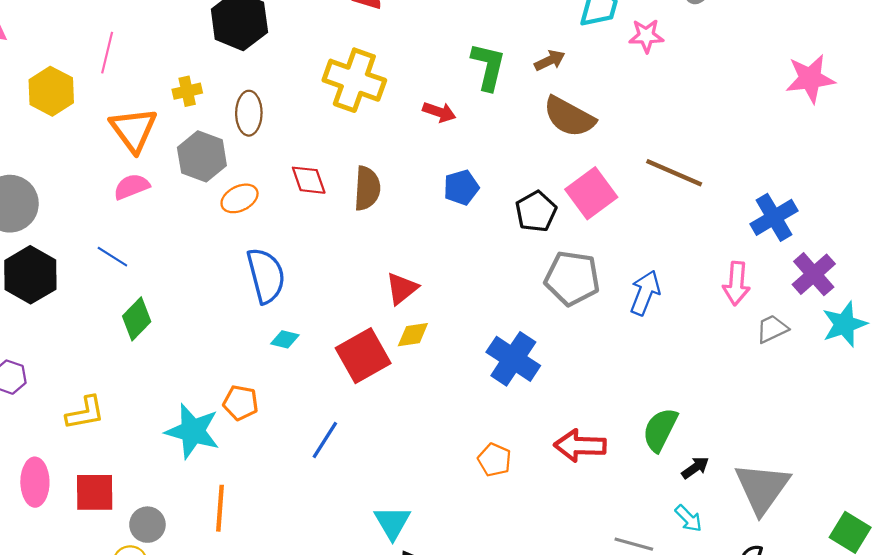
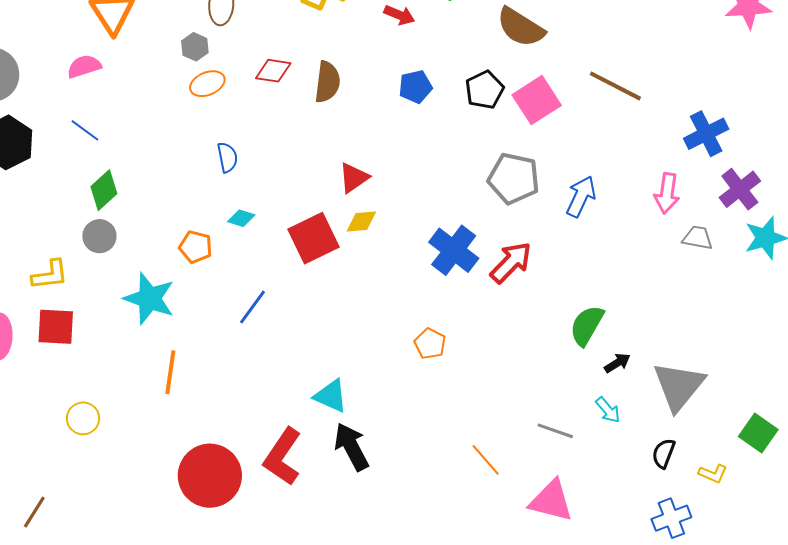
gray hexagon: (202, 156) -> (195, 47), moved, size x0.6
red diamond: (309, 180) -> (273, 71), turned -66
pink semicircle: (132, 187) -> (84, 66), moved
black pentagon: (536, 211) -> (484, 90), moved
blue semicircle: (266, 276) -> (227, 157), size x0.6
gray trapezoid: (772, 329) -> (698, 238), turned 32
orange pentagon: (241, 403) -> (196, 247), moved
blue line: (325, 440) -> (252, 307), moved
red arrow: (580, 446) -> (511, 262), moved, turned 129
red square: (95, 492) -> (56, 327), moved
cyan triangle: (392, 522) -> (331, 396), turned -39
gray circle: (147, 525) -> (99, 236), moved

